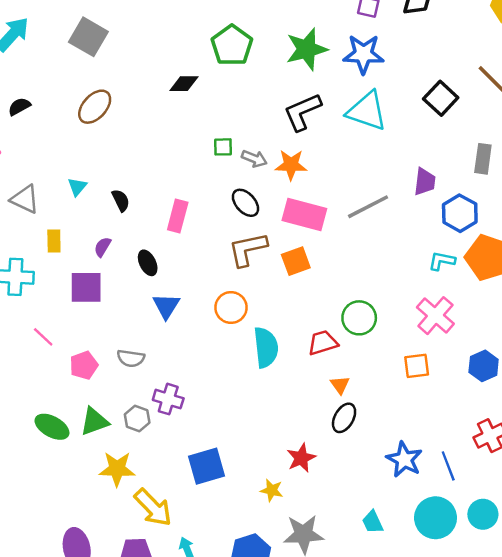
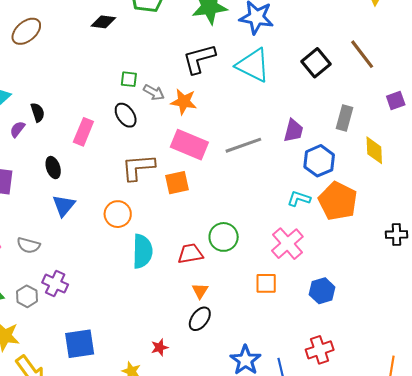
black ellipse: (245, 203) -> (126, 115), moved
purple semicircle: (103, 247) -> (17, 129), moved
red star: (301, 458) -> (160, 347), size x0.7

